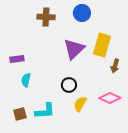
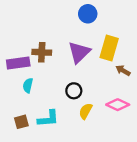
brown cross: (46, 17) -> (42, 52), moved
purple rectangle: (17, 59) -> (18, 63), size x1.5
brown arrow: (115, 66) -> (123, 70), turned 104

